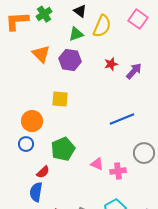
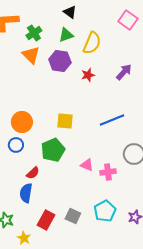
green cross: (44, 14) -> (34, 33), moved
yellow semicircle: (102, 26) -> (92, 43), moved
red star: (111, 64) -> (88, 75), moved
yellow square: (60, 99) -> (65, 121), moved

